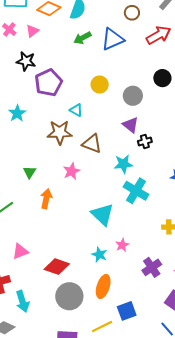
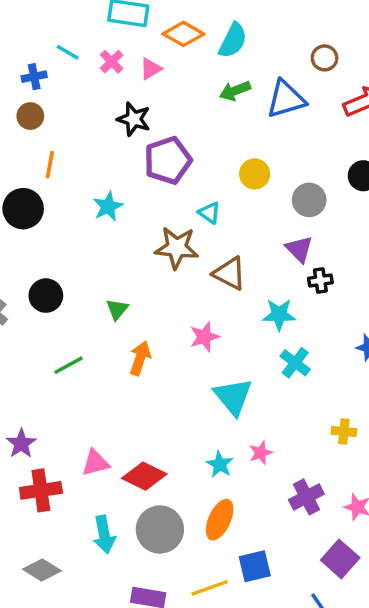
pink star: (72, 171) -> (204, 337), moved
cyan cross: (136, 191) -> (295, 363), size x0.7
pink triangle: (20, 251) -> (95, 463), moved
cyan arrow: (22, 301) -> (104, 534), moved

